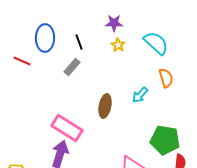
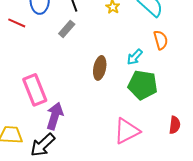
pink rectangle: (67, 128) -> (35, 90), moved, turned 36
green pentagon: (165, 140) -> (143, 85), moved

